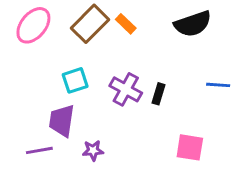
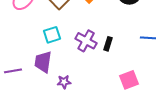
pink square: (190, 147) -> (129, 80), turned -30
purple line: (39, 150) -> (13, 71), moved

